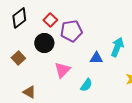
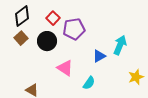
brown square: (18, 58) -> (21, 38), moved
blue triangle: (96, 58) -> (99, 56), turned -32
pink triangle: (62, 70) -> (65, 68), turned -42

